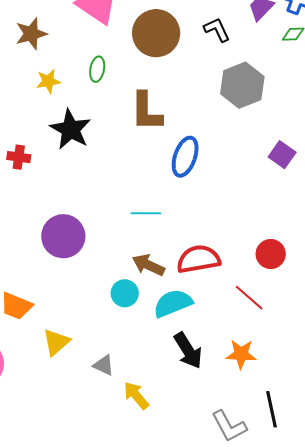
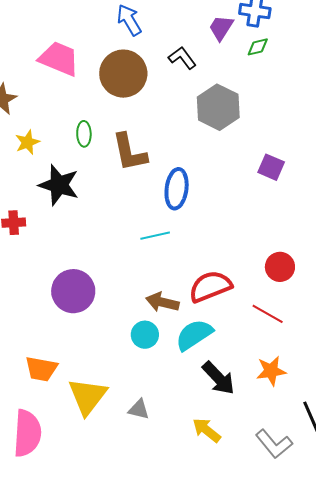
green ellipse: (97, 69) -> (84, 134), moved
cyan line: (146, 213) -> (155, 236), moved
yellow triangle: (56, 342) -> (88, 396), size x1.4
yellow arrow: (136, 395) -> (207, 430), moved

